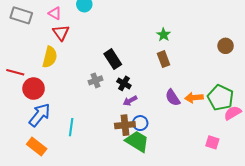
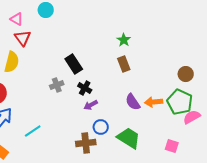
brown circle: (226, 46) -> (186, 74), moved
brown cross: (125, 125) -> (86, 143), moved
cyan line: (71, 127) -> (33, 131), turned 48
green trapezoid: (137, 141) -> (129, 138), moved

